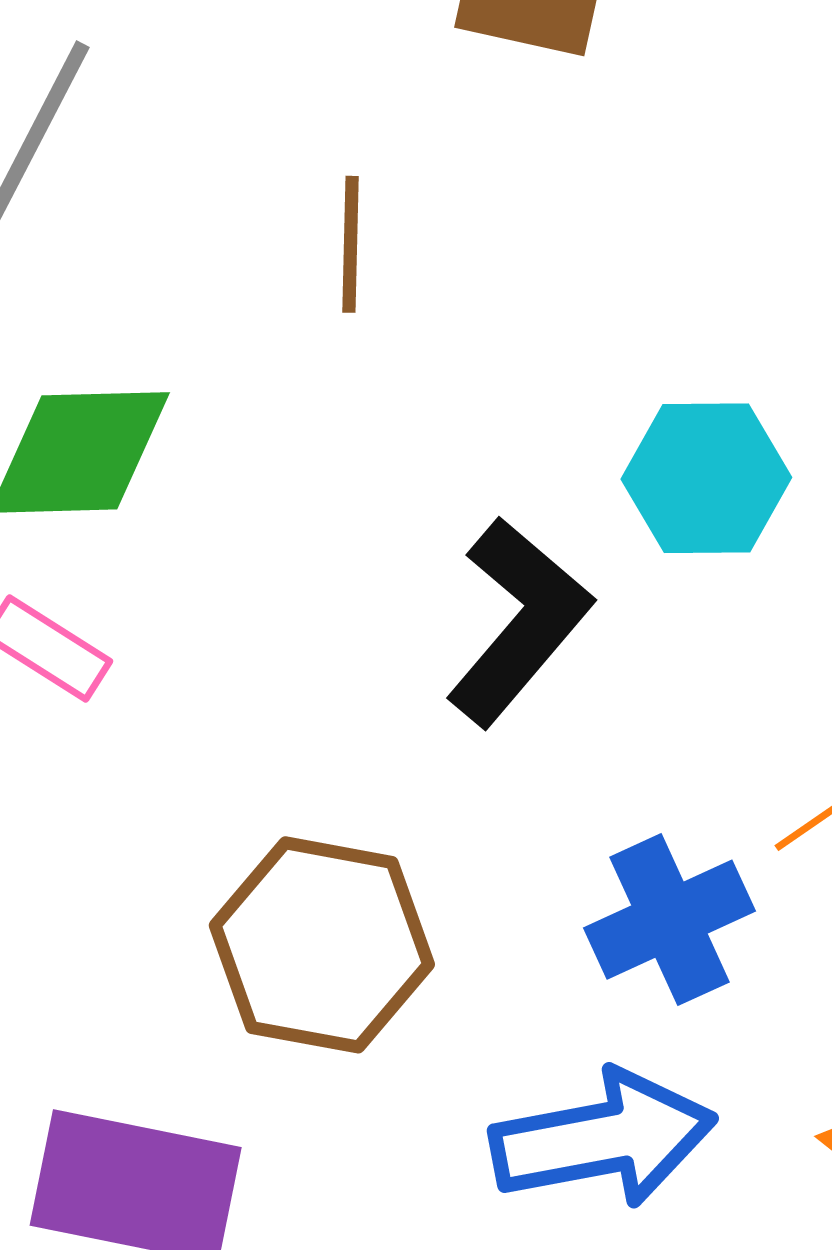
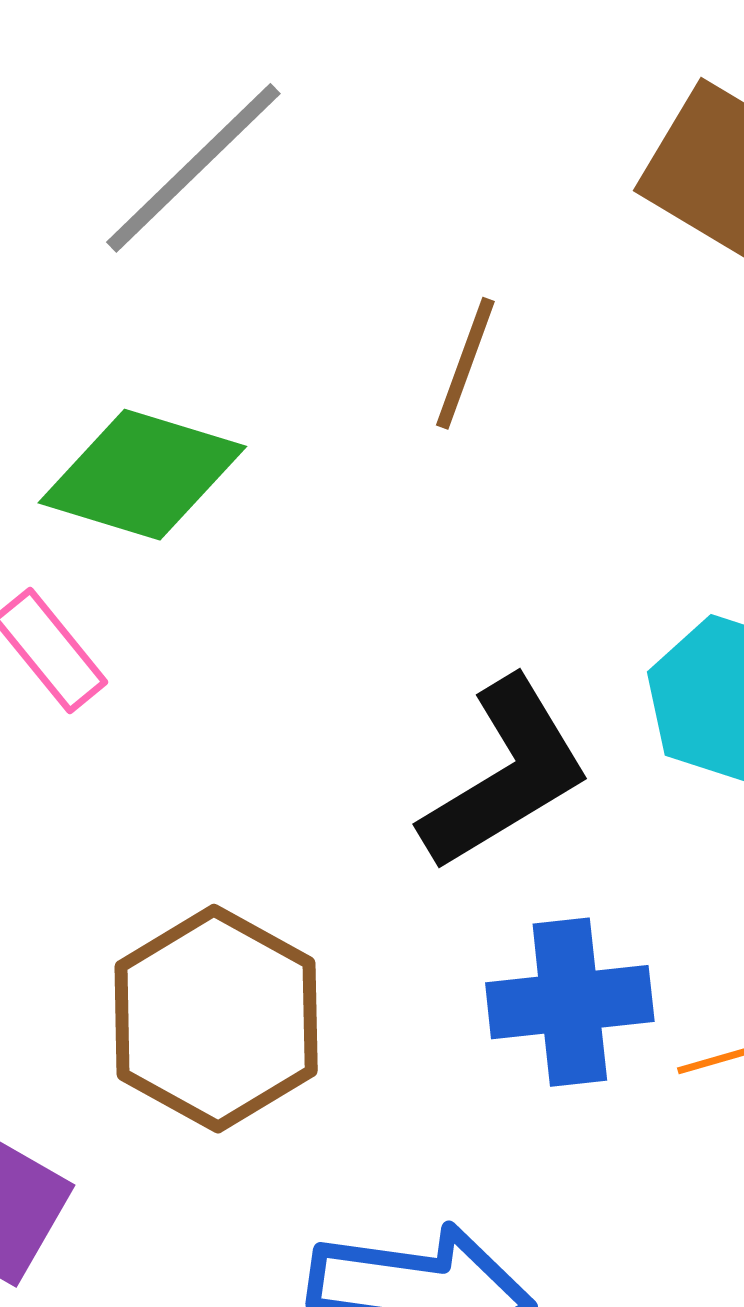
blue cross: (670, 920) -> (570, 1002), moved

